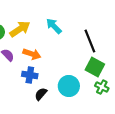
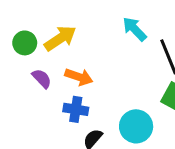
cyan arrow: (54, 26) -> (134, 29), moved

